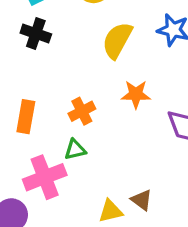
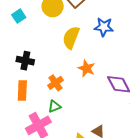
black cross: (36, 33) -> (25, 61), moved
orange star: (136, 94) -> (87, 68), turned 30

